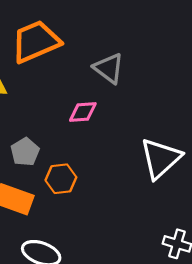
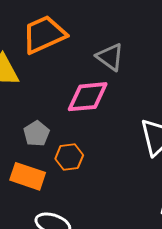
pink diamond: (83, 112) -> (88, 97), size x1.6

